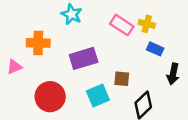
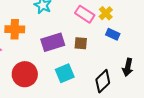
yellow cross: (147, 24) -> (106, 13), turned 32
black arrow: (173, 74) -> (128, 67), moved
brown square: (122, 79) -> (81, 43), moved

